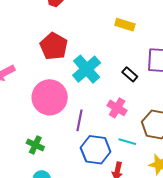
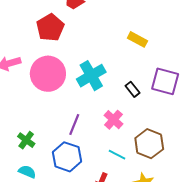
red pentagon: (54, 46) -> (50, 28), moved
pink circle: (50, 97) -> (48, 74), moved
blue hexagon: (96, 150) -> (67, 157), moved

